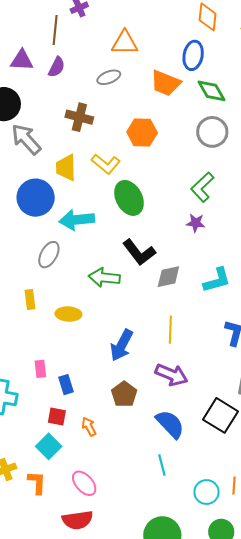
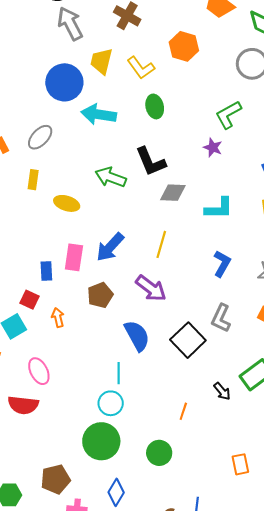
green ellipse: (129, 198) -> (155, 106), size x0.7
gray ellipse: (49, 255) -> (40, 137), moved
pink rectangle: (40, 369) -> (74, 257), moved, size x1.5
cyan circle: (207, 492) -> (111, 403), moved

